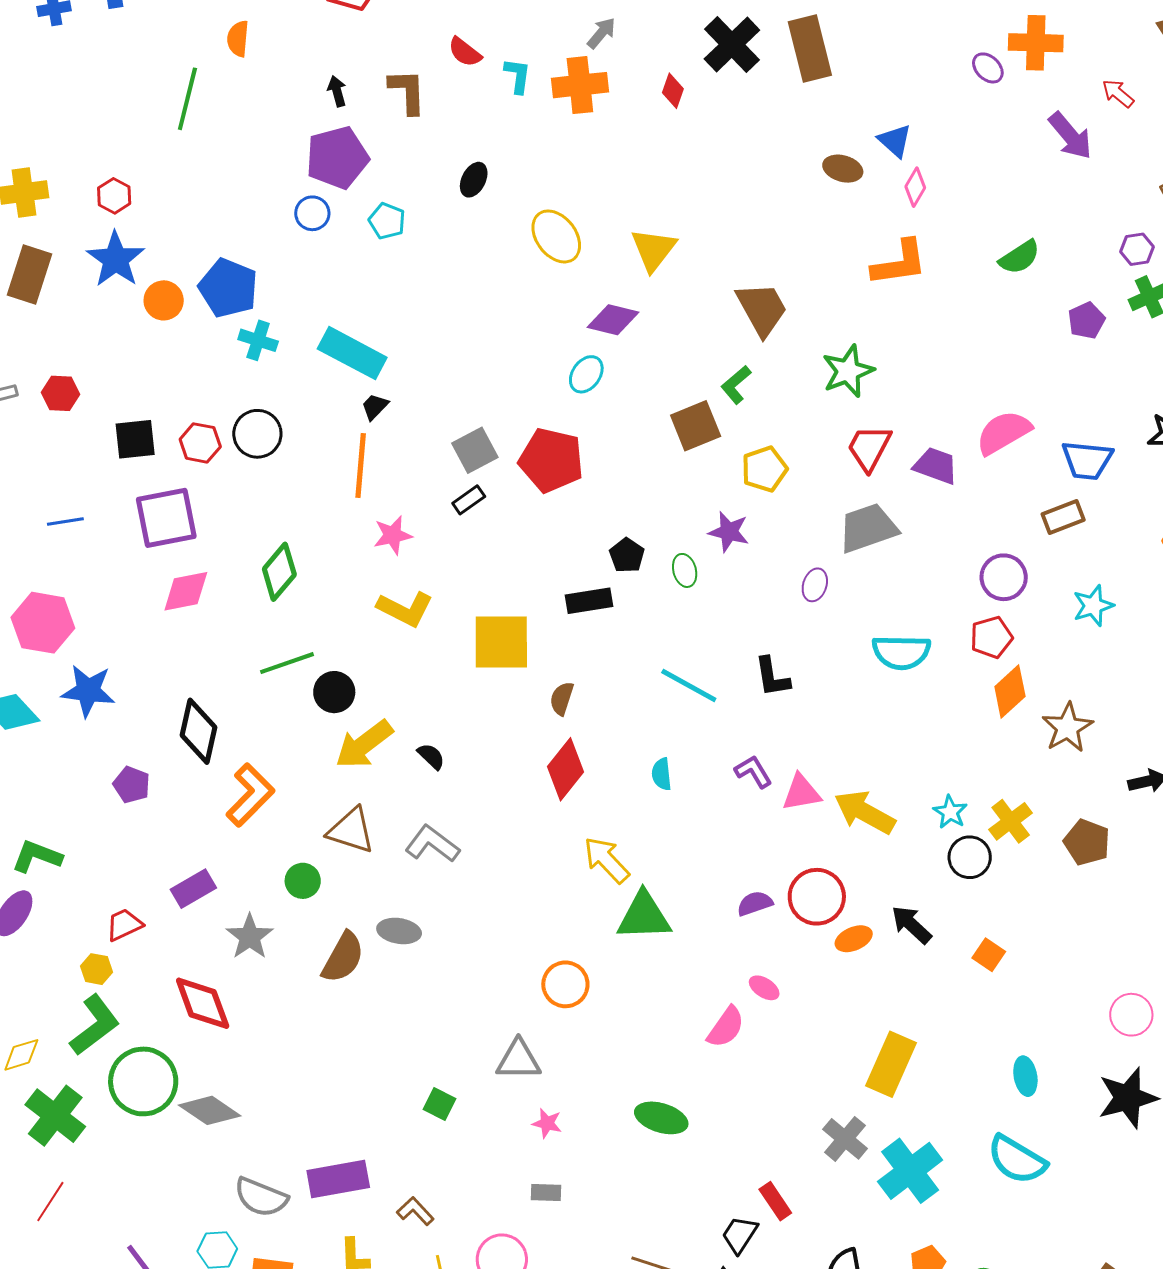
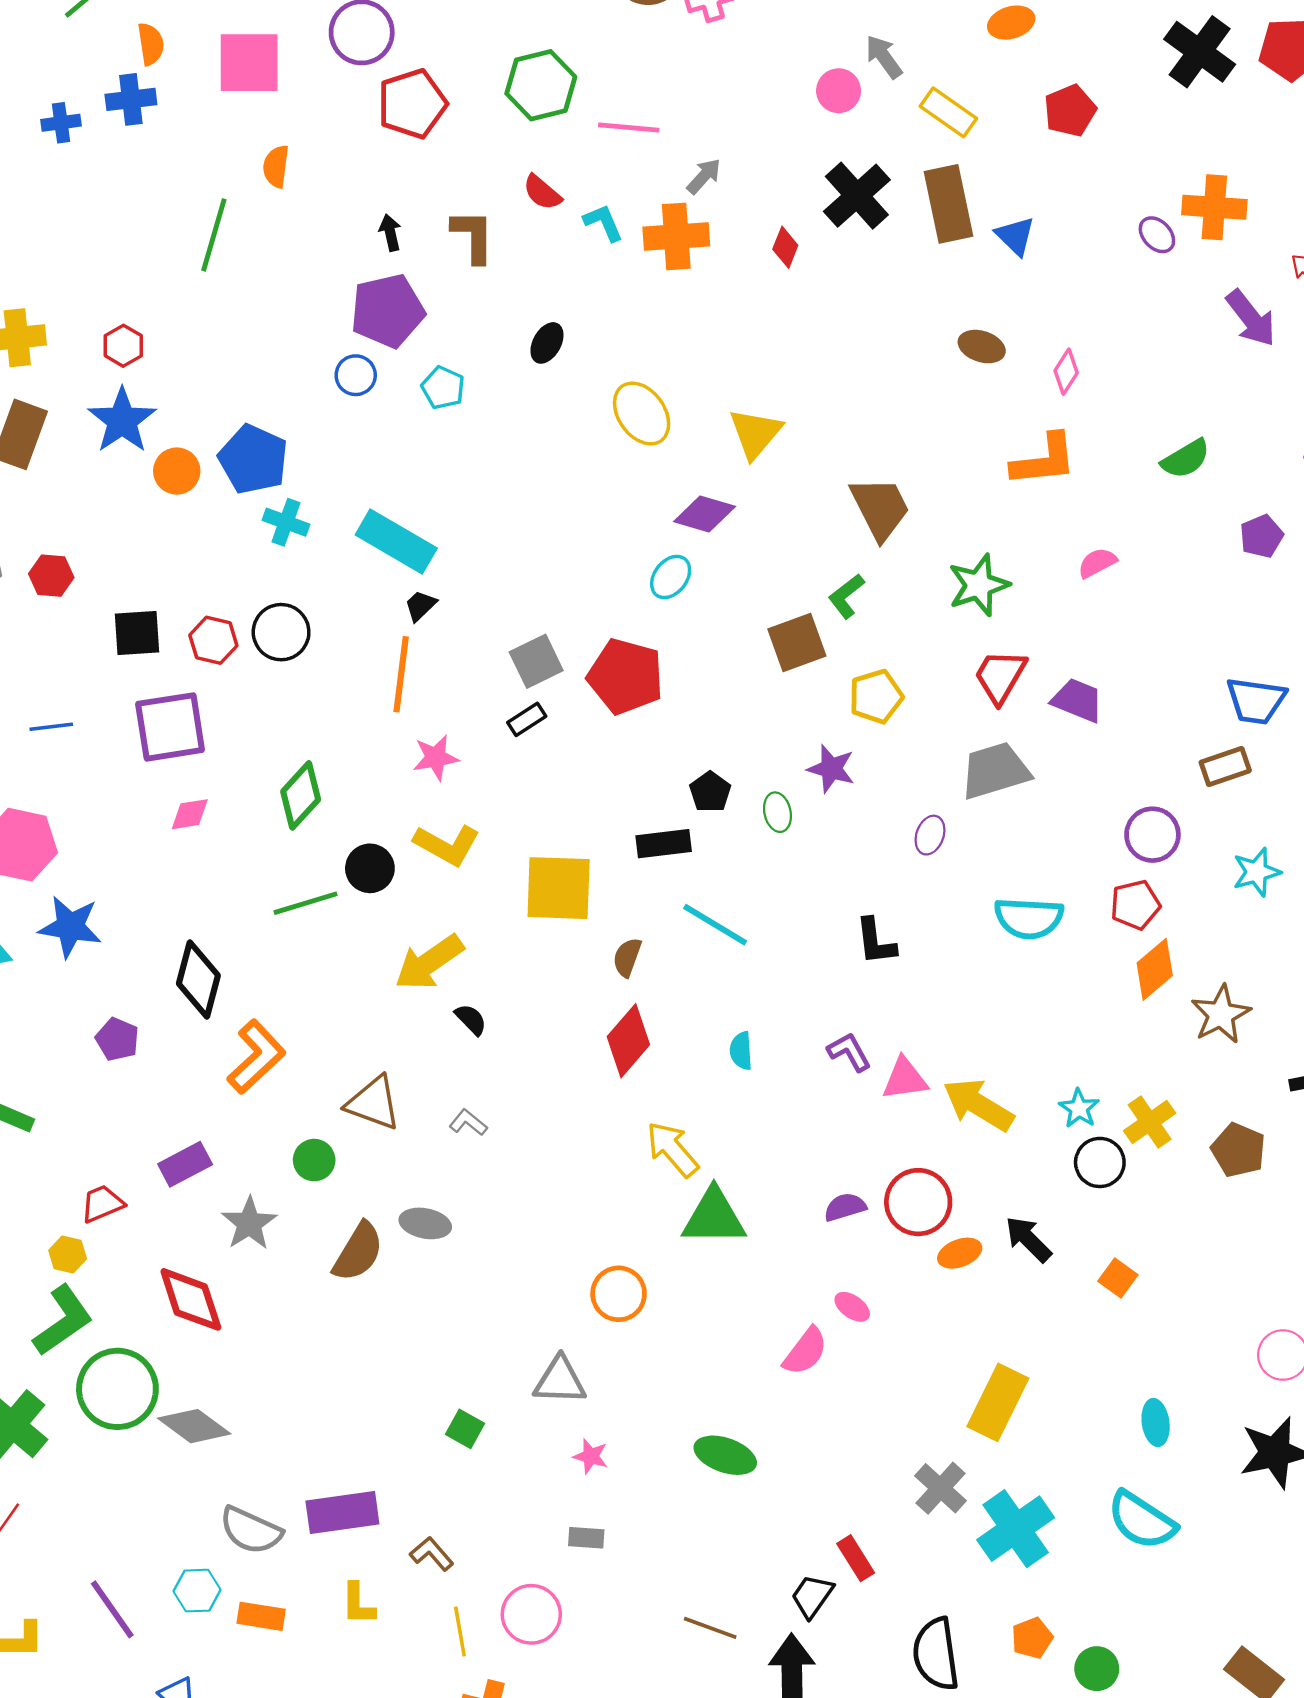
cyan L-shape: (518, 76) -> (603, 223), turned -33
blue triangle: (895, 141) -> (1015, 236), moved
pink semicircle: (1003, 432) -> (1097, 563), moved, size x0.6
pink diamond: (186, 591) -> (190, 814), size x0.7
cyan line: (689, 685) -> (715, 925), moved
black circle: (334, 692) -> (370, 868), moved
yellow arrow: (364, 744) -> (429, 962), moved
gray L-shape: (432, 844) -> (468, 1123), size x0.6

